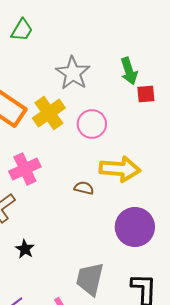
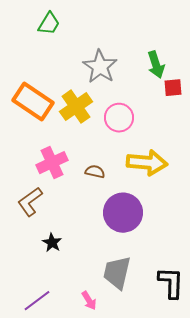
brown semicircle: (84, 188) -> (95, 172), moved
purple circle: (135, 227) -> (123, 213), moved

